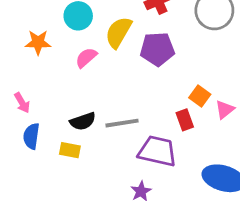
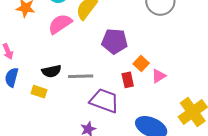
purple pentagon: (157, 49) -> (115, 41), moved
pink semicircle: (86, 58) -> (60, 24), size x1.4

